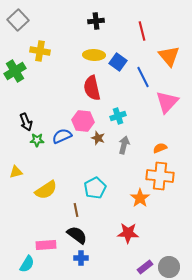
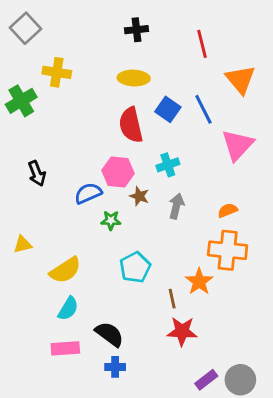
blue square: (118, 62) -> (168, 109), moved
green star: (37, 140) -> (111, 220), moved
brown line: (76, 210) -> (172, 299), moved
cyan semicircle: (27, 264) -> (68, 309), moved

